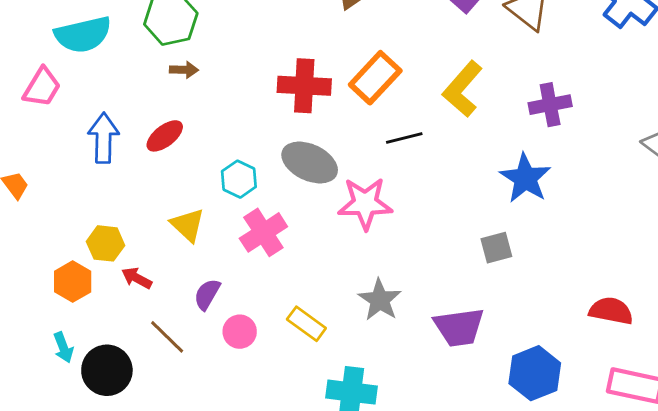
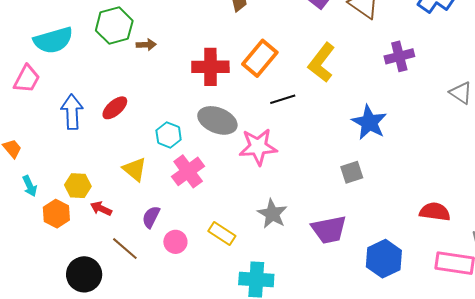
brown arrow: (184, 70) -> (146, 45), moved
purple cross: (550, 105) -> (399, 56), moved
cyan arrow: (63, 347) -> (30, 186), moved

